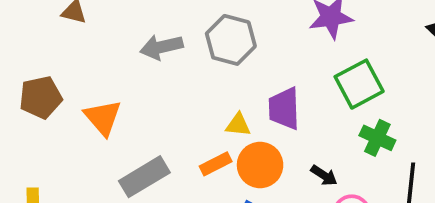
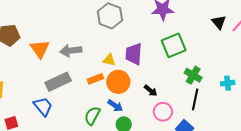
gray arrow: (161, 47) -> (71, 51), moved
green cross: (377, 138) -> (193, 75), moved

